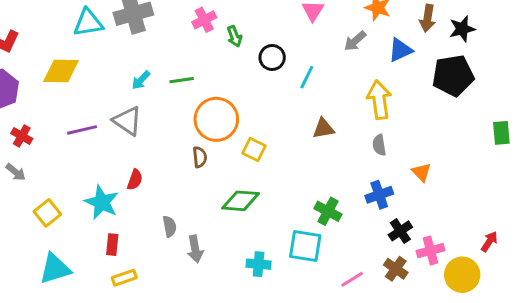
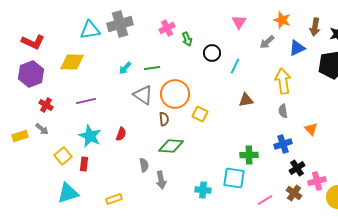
gray triangle: (127, 121) -> (143, 95), moved
green diamond: (240, 201) -> (171, 146), moved
cyan star: (102, 202) -> (90, 136), moved
green cross: (328, 211) -> (249, 155), turned -30
red rectangle: (112, 245) -> (84, 164), moved

